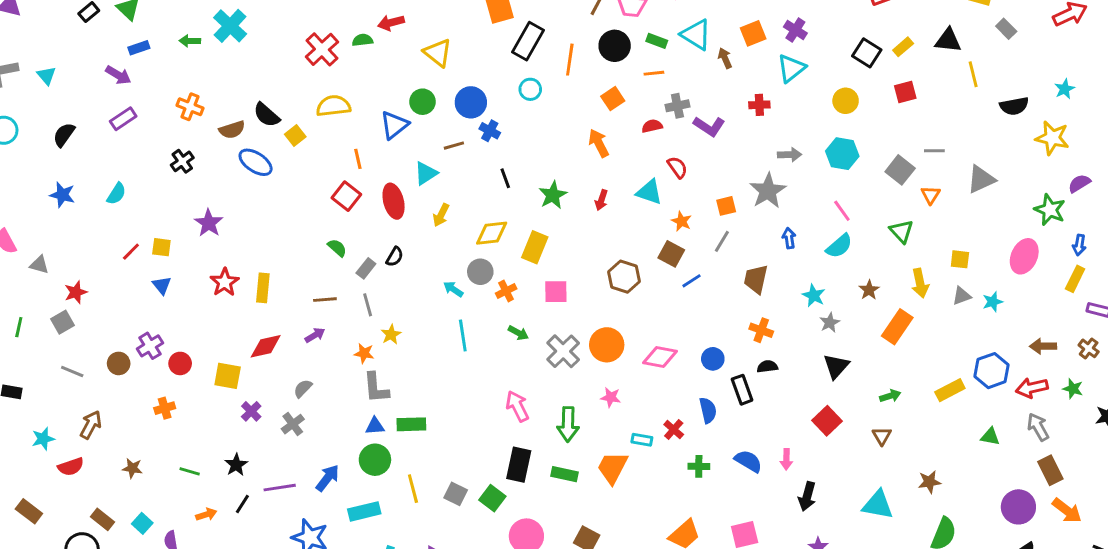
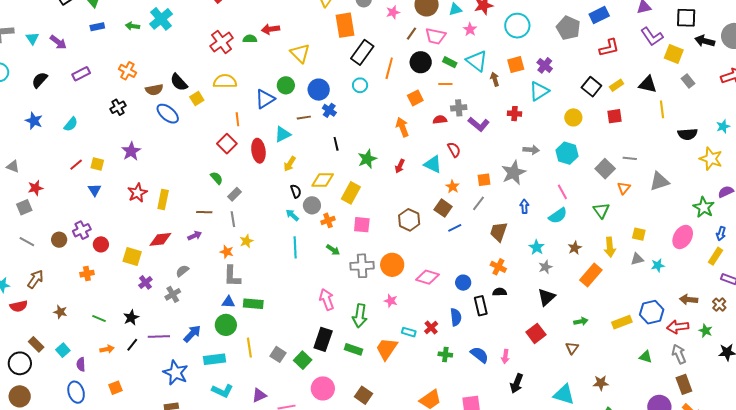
purple arrow: (118, 75) -> (58, 42), moved
black semicircle: (395, 257) -> (296, 191), moved, turned -56
gray cross: (563, 351) -> (362, 266), turned 35

